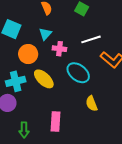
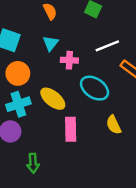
orange circle: (28, 54) -> (18, 73), moved
pink rectangle: (56, 122) -> (71, 129), moved

